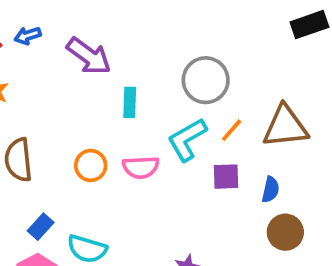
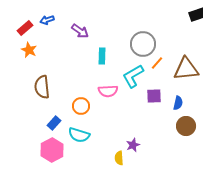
purple arrow: (89, 56) -> (80, 31), size x0.7
orange line: (232, 130) -> (157, 63), moved
orange circle: (91, 165) -> (81, 106), moved

